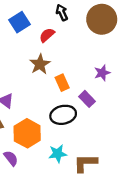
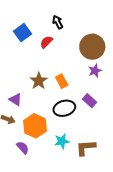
brown circle: (102, 19) -> (92, 47), moved
brown star: (40, 64) -> (39, 81), moved
purple rectangle: (87, 99) -> (89, 101), moved

